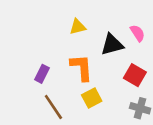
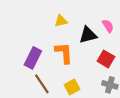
purple rectangle: (42, 74) -> (33, 58), size x1.5
yellow square: (92, 98) -> (72, 87), moved

